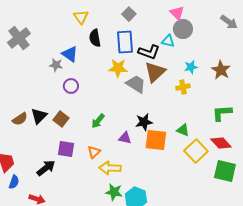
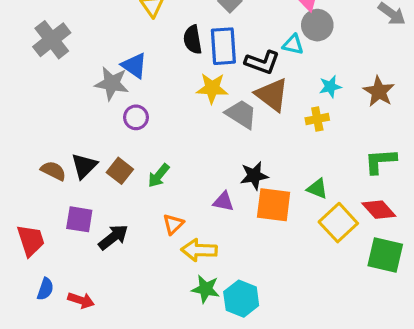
black semicircle: (95, 38) -> (193, 40), moved
gray star: (56, 65) -> (112, 83), size x1.5
brown triangle: (155, 72) -> (272, 95), turned -40
brown semicircle: (20, 119) -> (53, 171), turned -119
green arrow: (98, 121) -> (159, 176), moved
purple square: (66, 149) -> (79, 219), moved
black arrow: (46, 168) -> (113, 237), moved
blue semicircle: (14, 182) -> (45, 289), moved

